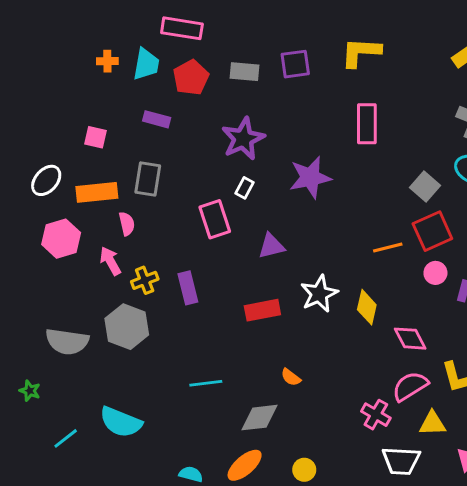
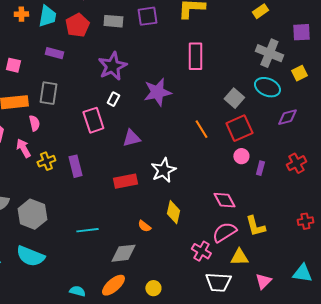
orange line: (388, 248) -> (201, 129), moved, turned 72
yellow diamond: (367, 307) -> (173, 212), moved
gray hexagon: (127, 327) -> (32, 214), moved

